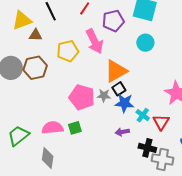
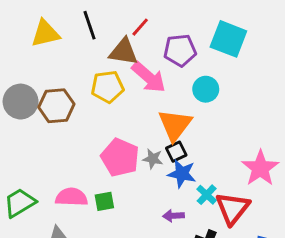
brown triangle: (36, 35) -> (124, 52), moved, size x1.5
pink arrow: (94, 41) -> (149, 77), turned -30
cyan circle: (145, 43) -> (206, 89), moved
orange triangle: (116, 71) -> (175, 125), turned -30
red triangle: (161, 122) -> (233, 208), size x1.4

